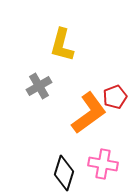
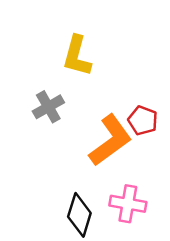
red pentagon: (115, 97) -> (143, 120), turned -30

